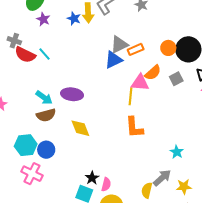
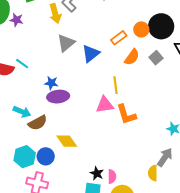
blue star: (74, 18) -> (51, 83), moved
purple star: (43, 19) -> (17, 20), moved
gray triangle: (119, 45) -> (66, 43), moved
orange rectangle: (136, 49) -> (119, 38), moved
pink triangle: (140, 83) -> (105, 105), moved
cyan arrow: (44, 98) -> (22, 112), moved
yellow diamond: (80, 128) -> (67, 141), moved

